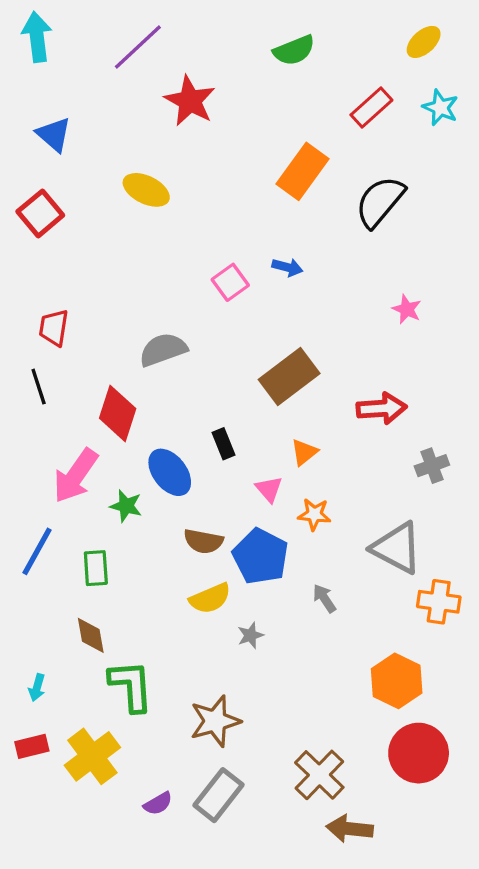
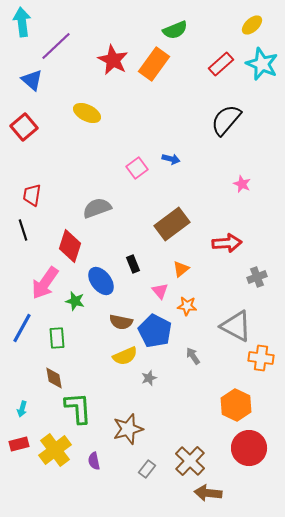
purple line: (138, 47) -> (56, 46), moved
cyan star: (440, 108) -> (262, 64), size x1.5
orange rectangle: (303, 171) -> (154, 64), moved
gray rectangle: (218, 795) -> (147, 469), moved, size x0.6
purple semicircle: (158, 804) -> (94, 461), moved, turned 108

